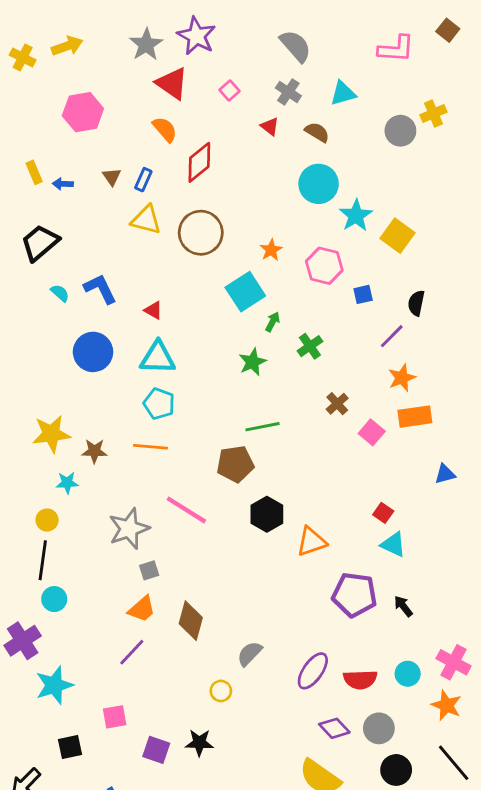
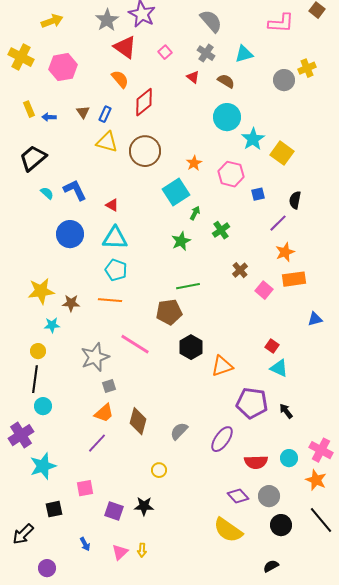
yellow cross: (23, 57) -> (21, 57), moved, size x1.4
gray semicircle: (250, 654) -> (179, 431), moved
purple ellipse: (313, 671) -> (222, 439), moved

